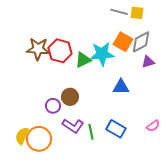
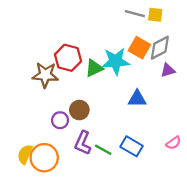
brown star: (38, 49) -> (45, 75), moved
purple L-shape: (73, 126) -> (83, 143), turned 80
green line: (91, 132) -> (103, 150), turned -49

